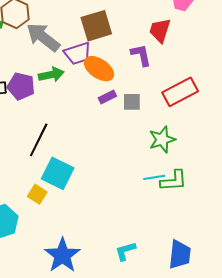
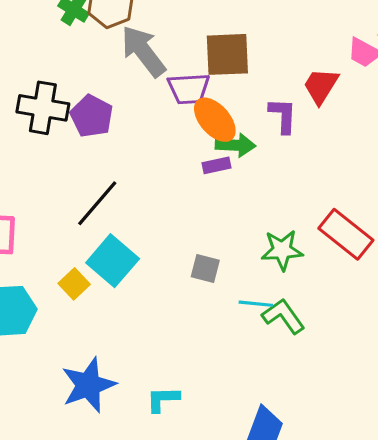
green arrow: (51, 75) -> (236, 145), moved
red rectangle: (180, 92) -> (346, 234), moved, turned 52
gray square: (132, 102) -> (205, 268), moved
green L-shape: (174, 181) -> (283, 316), turned -136
cyan L-shape: (125, 251) -> (163, 399), moved

